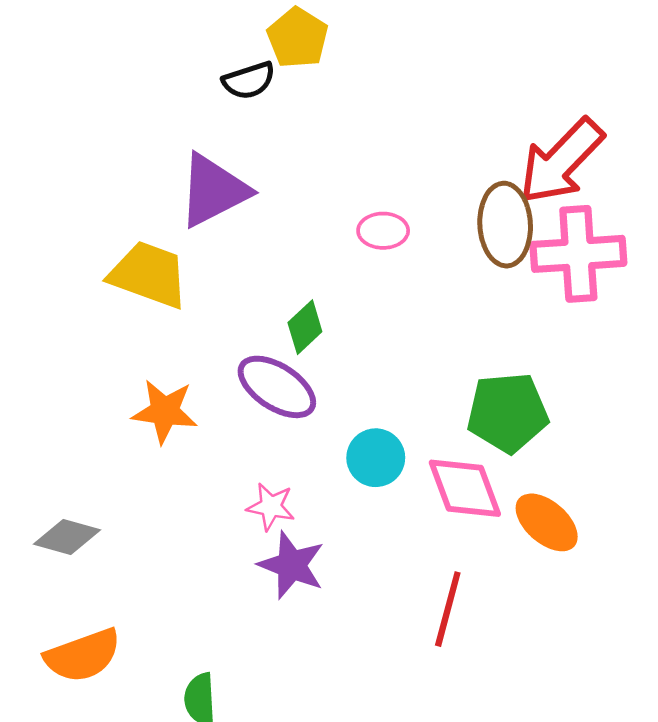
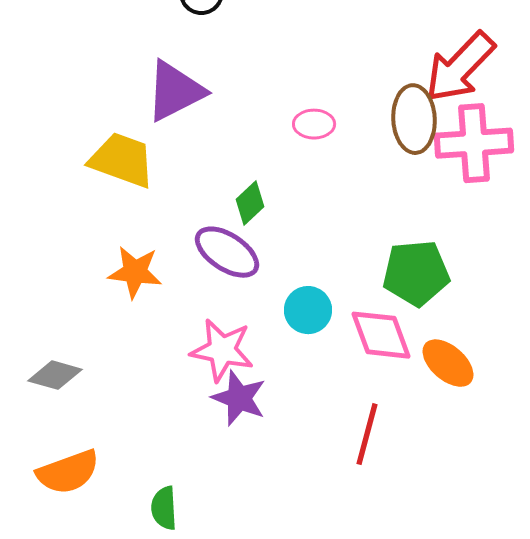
pink star: (271, 507) -> (222, 350), size x1.6

